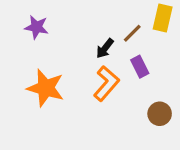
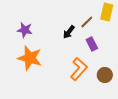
purple star: (36, 27) -> (25, 30), moved
orange L-shape: (106, 83) -> (79, 69), moved

